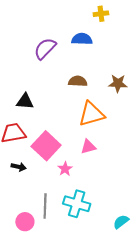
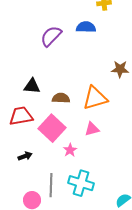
brown semicircle: (78, 81) -> (61, 98), moved
black arrow: (19, 167) -> (25, 156), moved, turned -32

